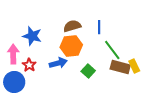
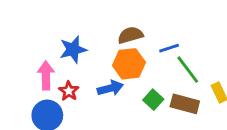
blue line: (99, 27) -> (169, 48), moved, turned 72
blue star: (32, 36) -> (73, 49), turned -30
brown rectangle: (120, 67) -> (185, 104), moved

